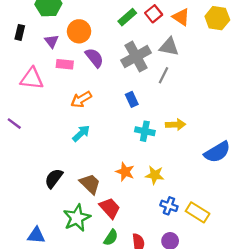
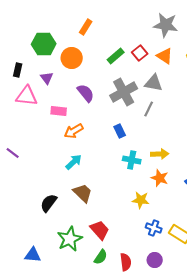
orange circle: (79, 31) -> (72, 58), moved
pink rectangle: (65, 64) -> (59, 111), moved
pink triangle: (32, 79) -> (27, 96), moved
orange star: (125, 172) -> (160, 178), moved
brown trapezoid: (90, 184) -> (83, 193), moved

